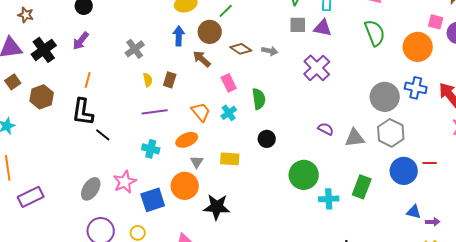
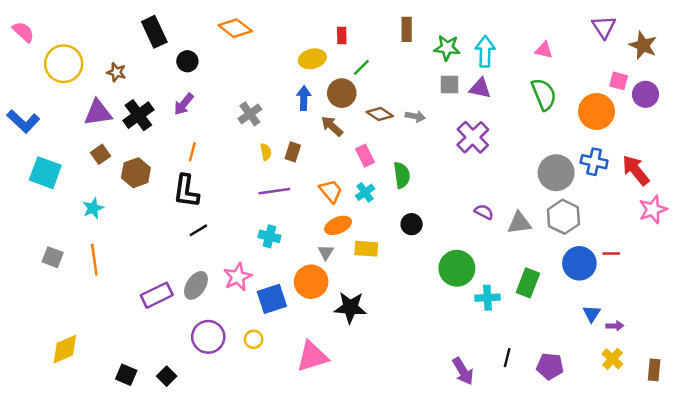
black line: (103, 135) -> (198, 230), moved, turned -70
orange ellipse: (187, 140) -> (338, 225), moved
purple rectangle: (31, 197) -> (157, 295), moved
blue triangle: (414, 212) -> (592, 314), turned 49

